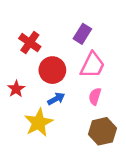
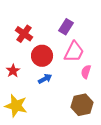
pink semicircle: (95, 96) -> (86, 72), moved
yellow star: (39, 123) -> (16, 106), moved, turned -30

